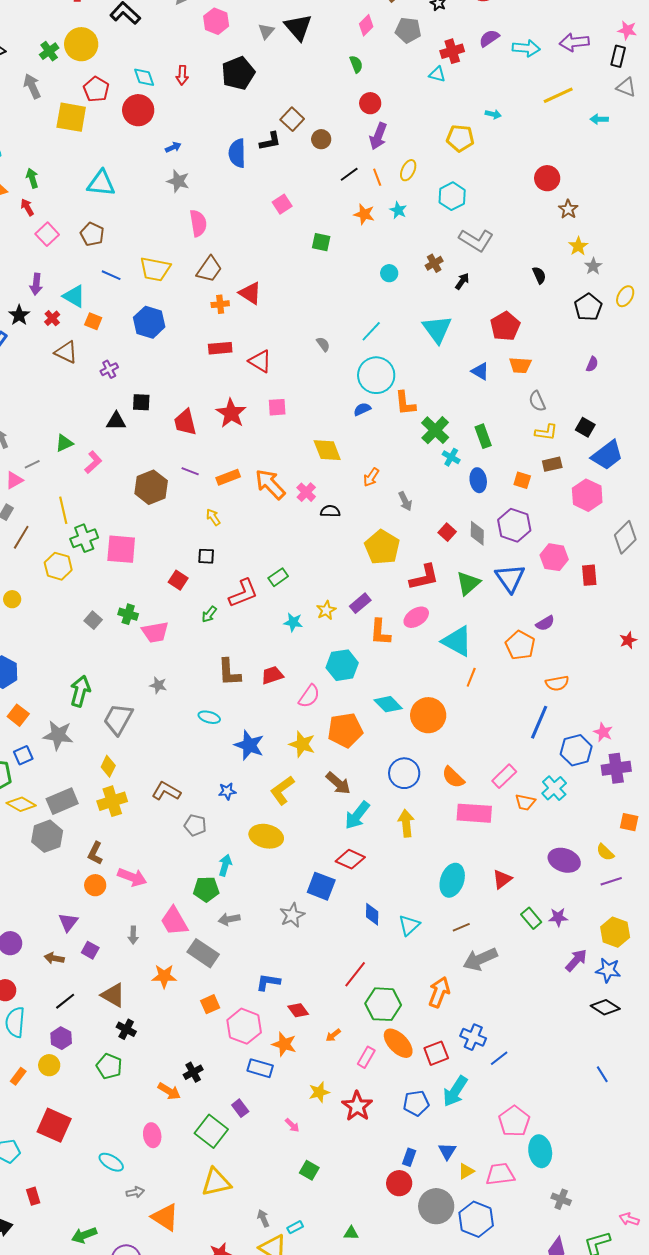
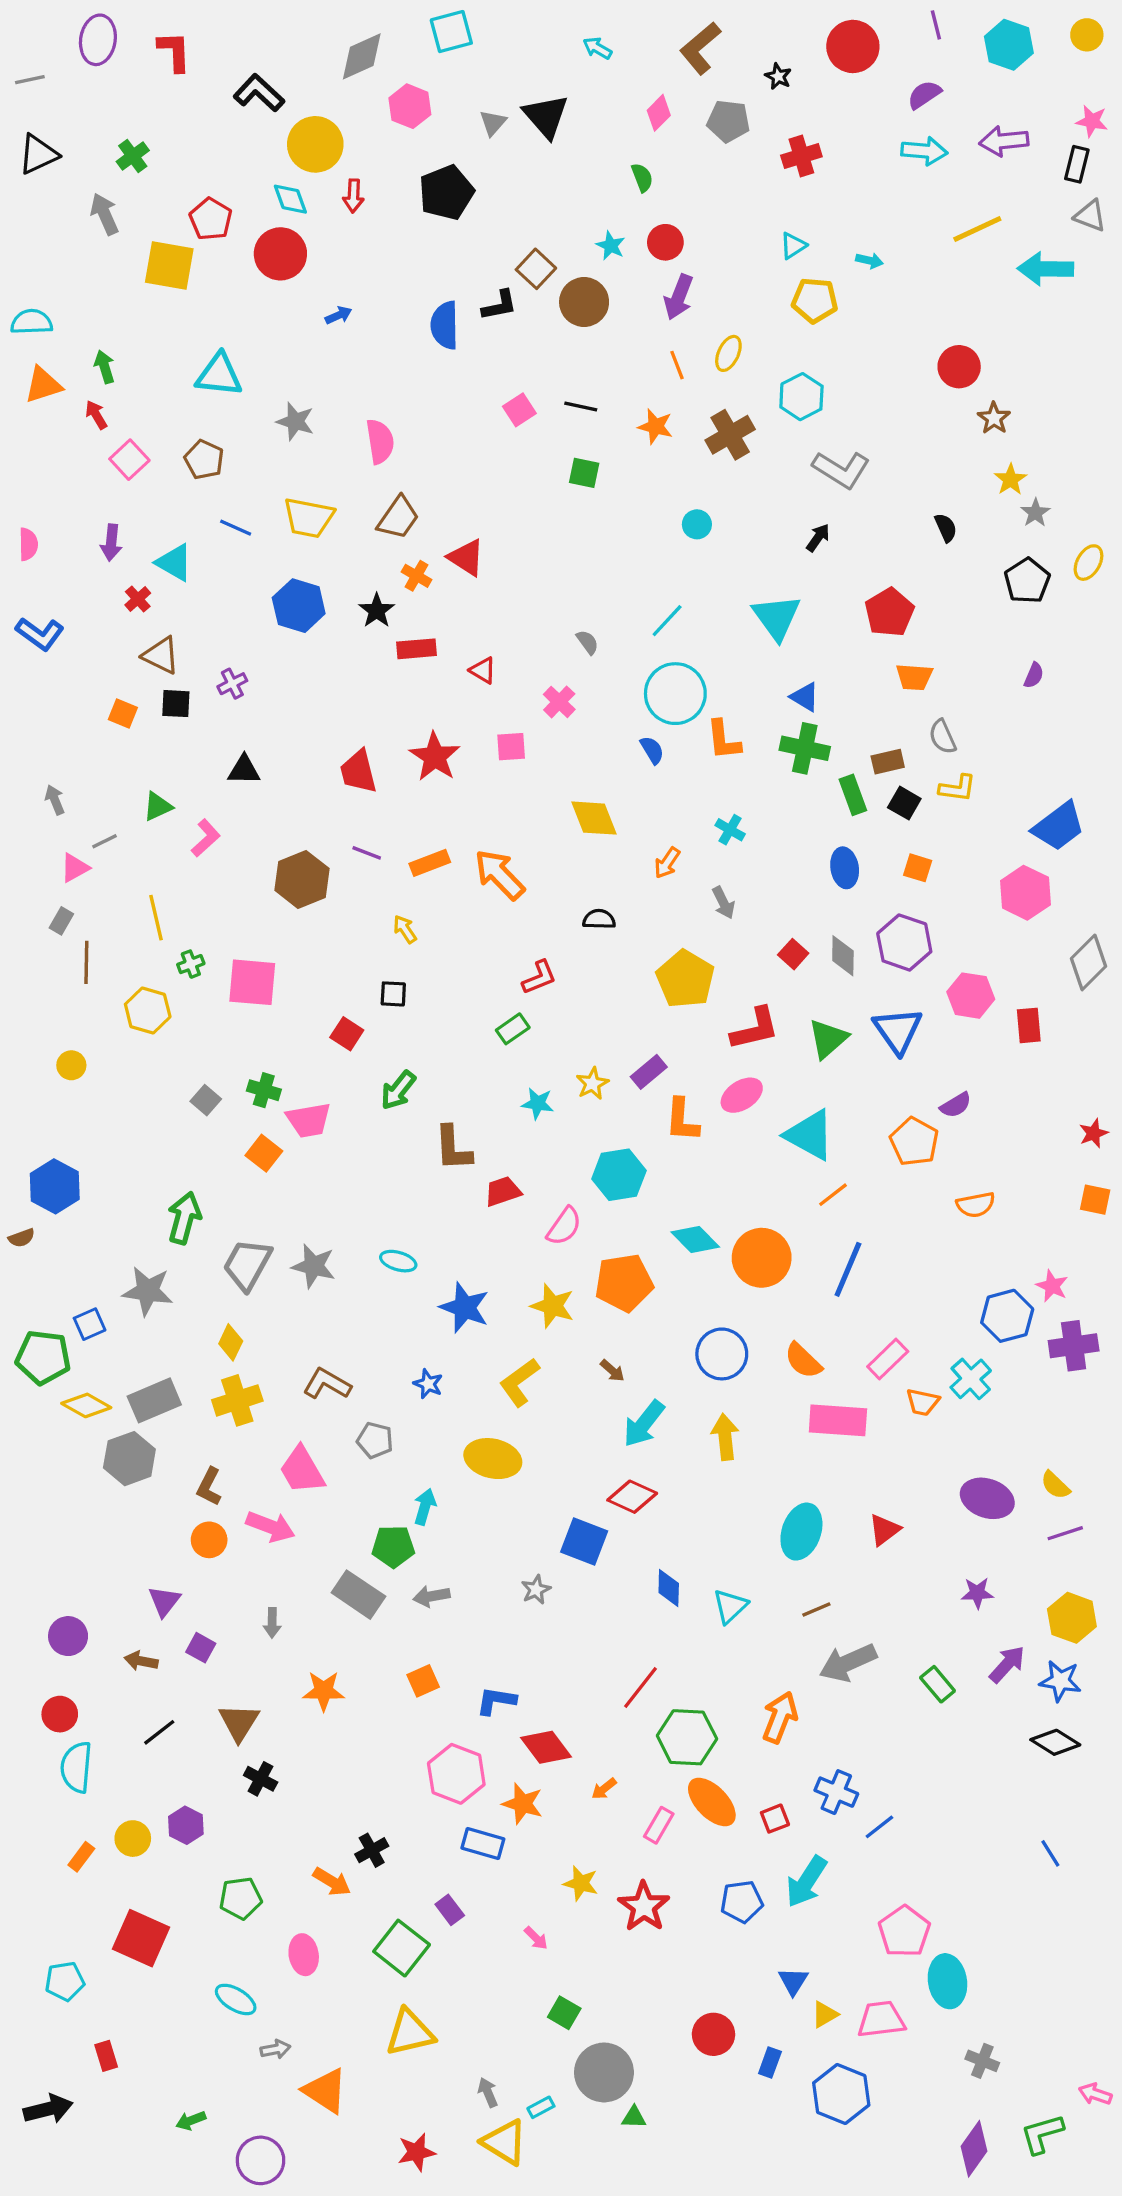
purple semicircle: (489, 38) -> (924, 95), moved
yellow circle: (81, 44) -> (315, 144), moved
cyan triangle: (437, 74) -> (793, 246), moved, turned -48
cyan arrow: (599, 119) -> (1045, 269), size x1.8
brown circle: (321, 139) -> (584, 302), size x1.5
black line: (349, 174) -> (581, 407), moved, turned 48
gray star: (178, 181) -> (295, 421), moved
cyan star: (398, 210) -> (611, 246), moved
brown cross: (434, 263) -> (730, 435), moved, size x1.6
orange cross: (220, 304) -> (416, 576), turned 36
black star: (19, 315) -> (377, 611), moved
orange square: (93, 321) -> (123, 714), moved
red triangle: (260, 361) -> (483, 670), size x0.7
blue triangle: (480, 371) -> (805, 697), moved
black square: (141, 402) -> (176, 704), moved
blue semicircle: (362, 409) -> (652, 750), turned 84
black square: (585, 427) -> (904, 803), moved
green cross: (435, 430) -> (805, 748), moved, turned -32
cyan cross: (451, 457) -> (730, 830), moved
brown rectangle: (552, 464) -> (888, 762), moved
pink cross: (306, 492) -> (559, 702), moved
brown line: (21, 537) -> (86, 962), turned -30
green cross: (84, 538) -> (191, 964), size x0.6
red L-shape: (243, 593) -> (539, 977), moved, size x0.7
green arrow: (209, 614) -> (398, 1090), size x1.4
brown L-shape: (229, 672) -> (453, 1148), moved
orange line: (471, 677) -> (833, 1195), turned 30
gray star: (158, 685) -> (314, 1266), moved, size x1.5
orange square: (18, 715) -> (264, 1153), moved
blue line: (539, 722) -> (848, 1269), moved
brown arrow: (338, 783) -> (612, 1371), size x0.6
blue star: (227, 791) -> (428, 1384), turned 30
orange square: (629, 822) -> (1095, 1200), moved
gray star: (292, 915) -> (536, 1590), size x0.7
green rectangle: (531, 918) -> (938, 1684), moved
pink trapezoid: (174, 921) -> (302, 1470), moved
gray rectangle: (203, 953) -> (358, 1595), moved
brown triangle: (113, 995) -> (239, 1722), turned 32
orange square: (210, 1004) -> (423, 1681), moved
red diamond: (298, 1010) -> (546, 1747), size x1.4
purple hexagon: (61, 1038) -> (186, 1825), moved
red square: (436, 1053) -> (775, 1819), size x0.7
green pentagon: (109, 1066) -> (241, 1898), moved, turned -30
yellow star: (319, 1092) -> (581, 1883), turned 30
blue rectangle: (409, 1157) -> (770, 2063), moved
gray circle: (436, 1206) -> (604, 2072), moved
green arrow: (84, 1235) -> (191, 2121), size x0.7

